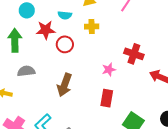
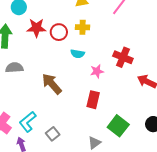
cyan semicircle: (65, 15) -> (78, 54), moved
red circle: (65, 44) -> (59, 32), moved
brown arrow: (64, 85) -> (52, 84), turned 115

